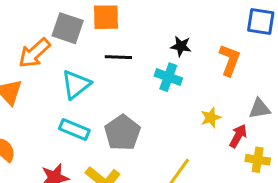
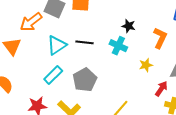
black line: (118, 57) -> (85, 42), moved
yellow star: (211, 117) -> (146, 65), moved
cyan rectangle: (74, 130) -> (53, 75), turned -72

